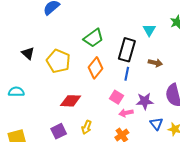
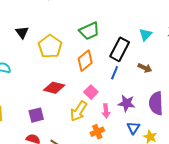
pink square: (117, 97) -> (91, 92), moved
pink arrow: (126, 113) -> (106, 111), turned -96
yellow arrow: (87, 127) -> (78, 111), moved, size x1.5

